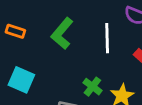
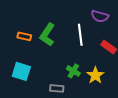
orange rectangle: (15, 31) -> (24, 36), moved

